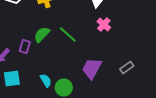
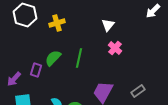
green line: (68, 34) -> (79, 58), turned 60

